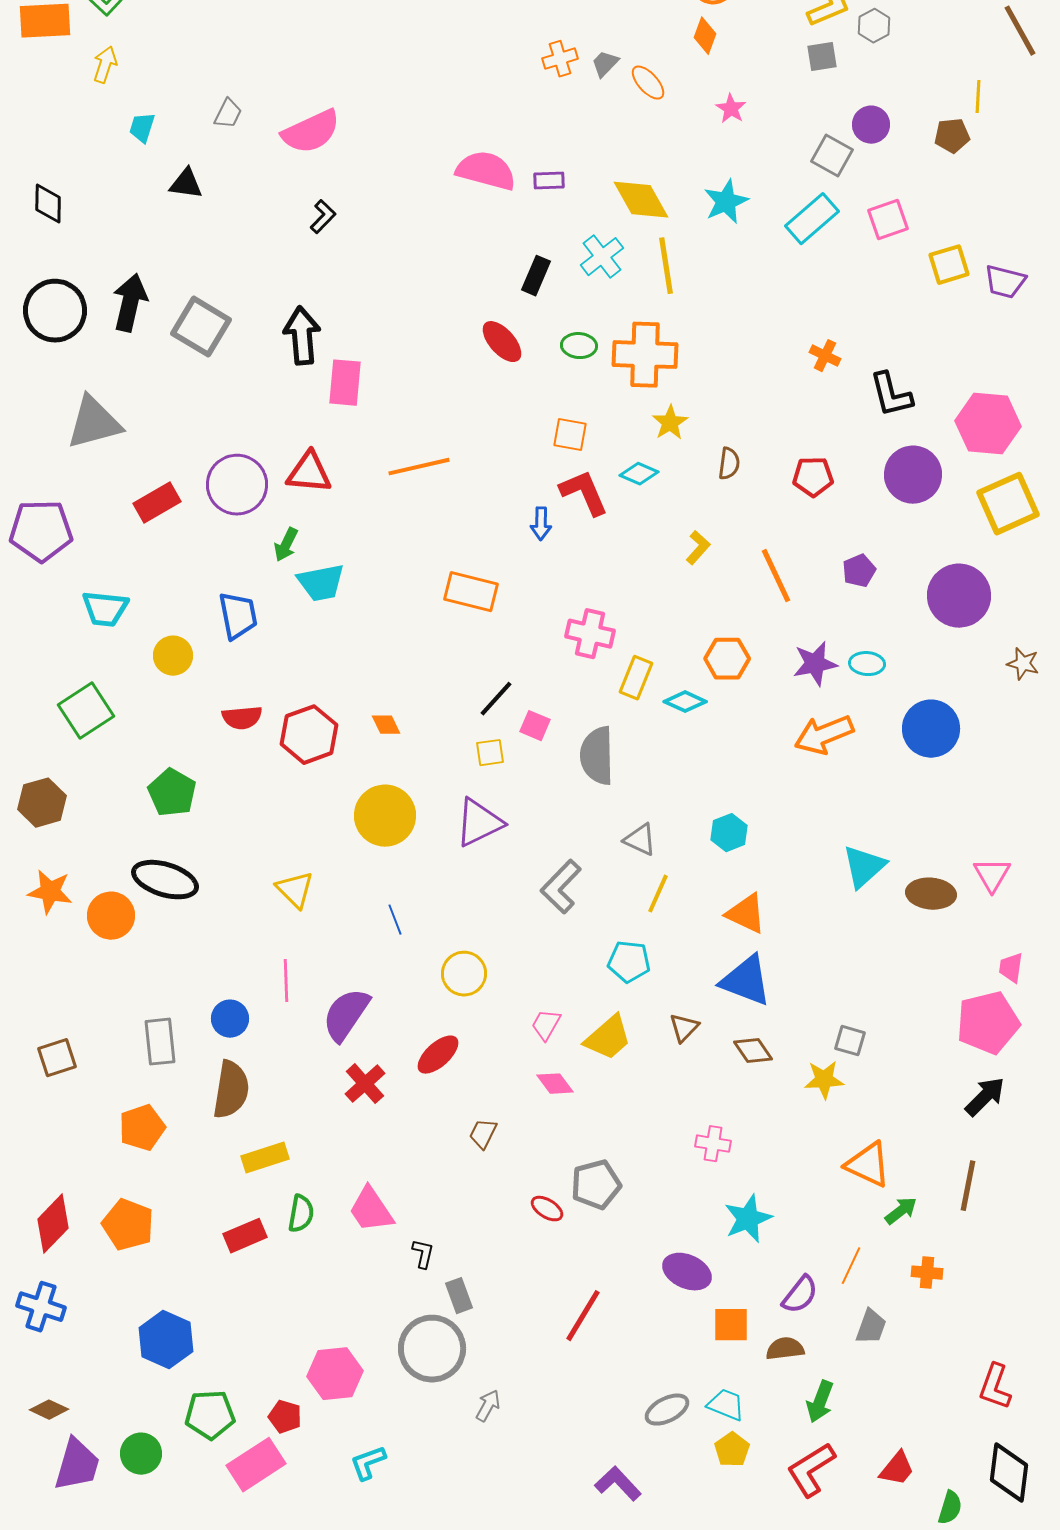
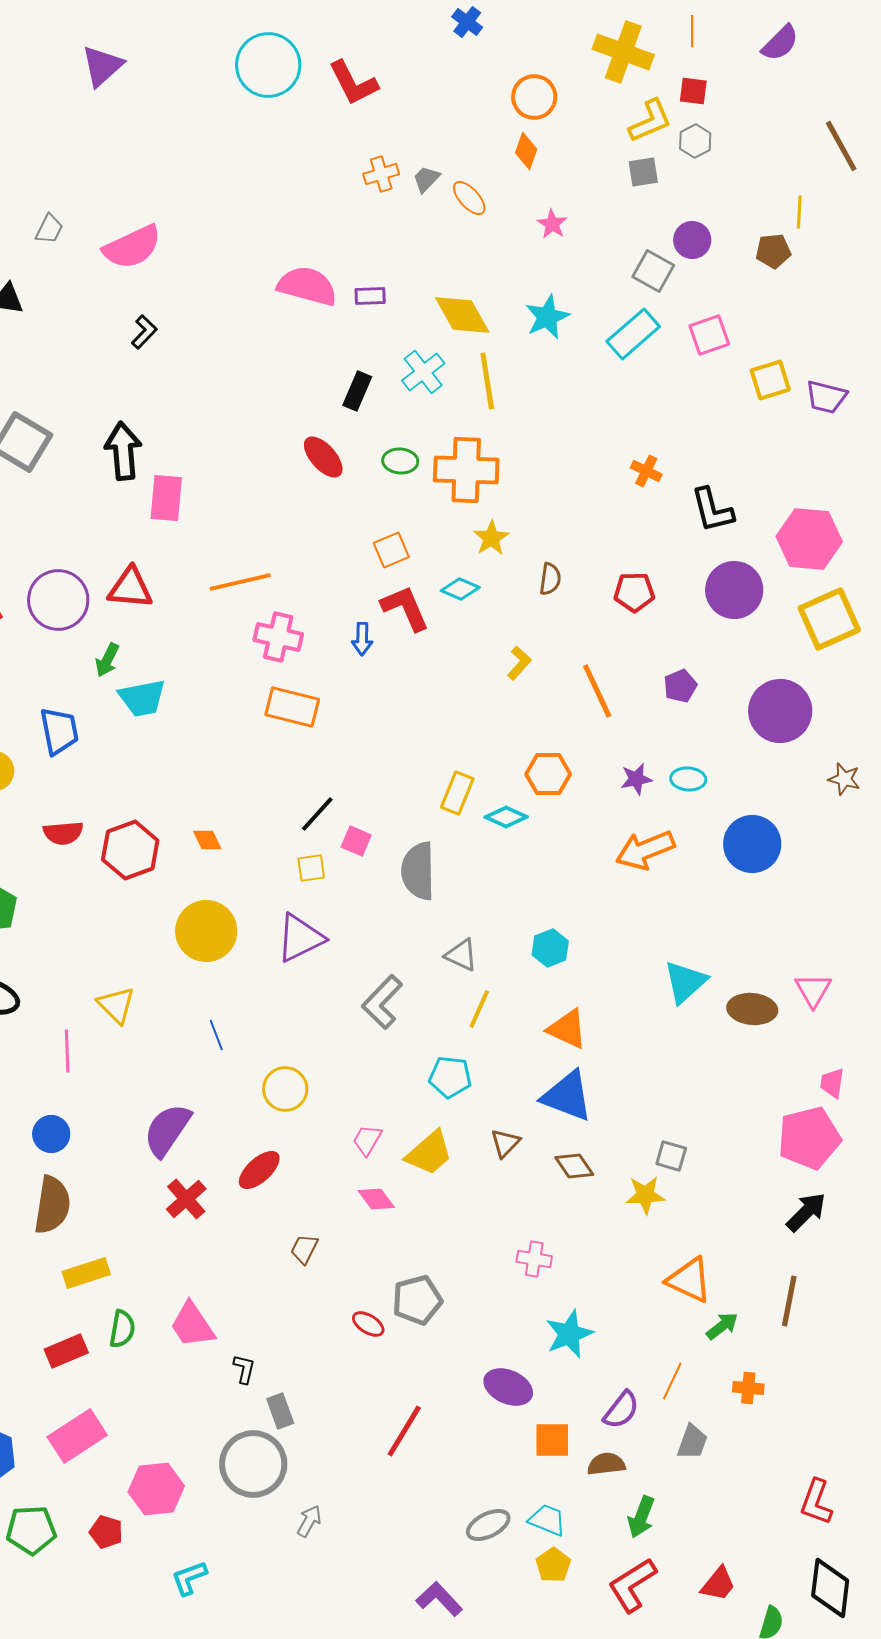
orange square: (570, 435) -> (391, 550), turned -33
pink cross: (590, 634) -> (278, 637), moved
purple star: (815, 664) -> (636, 779), size x0.7
pink line: (286, 981) -> (67, 1051), moved
pink rectangle: (256, 1465) -> (77, 1436), moved

